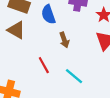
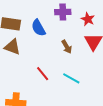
brown arrow: (64, 40) -> (67, 47), moved

